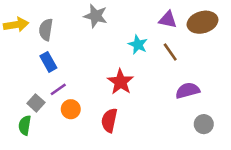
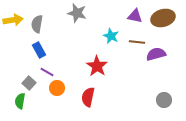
brown line: (170, 52) -> (137, 42), turned -49
purple line: (58, 89) -> (47, 72), turned 64
purple semicircle: (188, 91) -> (156, 54), moved

